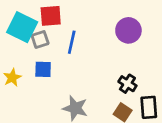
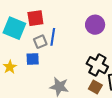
gray square: (40, 39) -> (40, 42), moved
black cross: (127, 84) -> (97, 65), size x1.5

